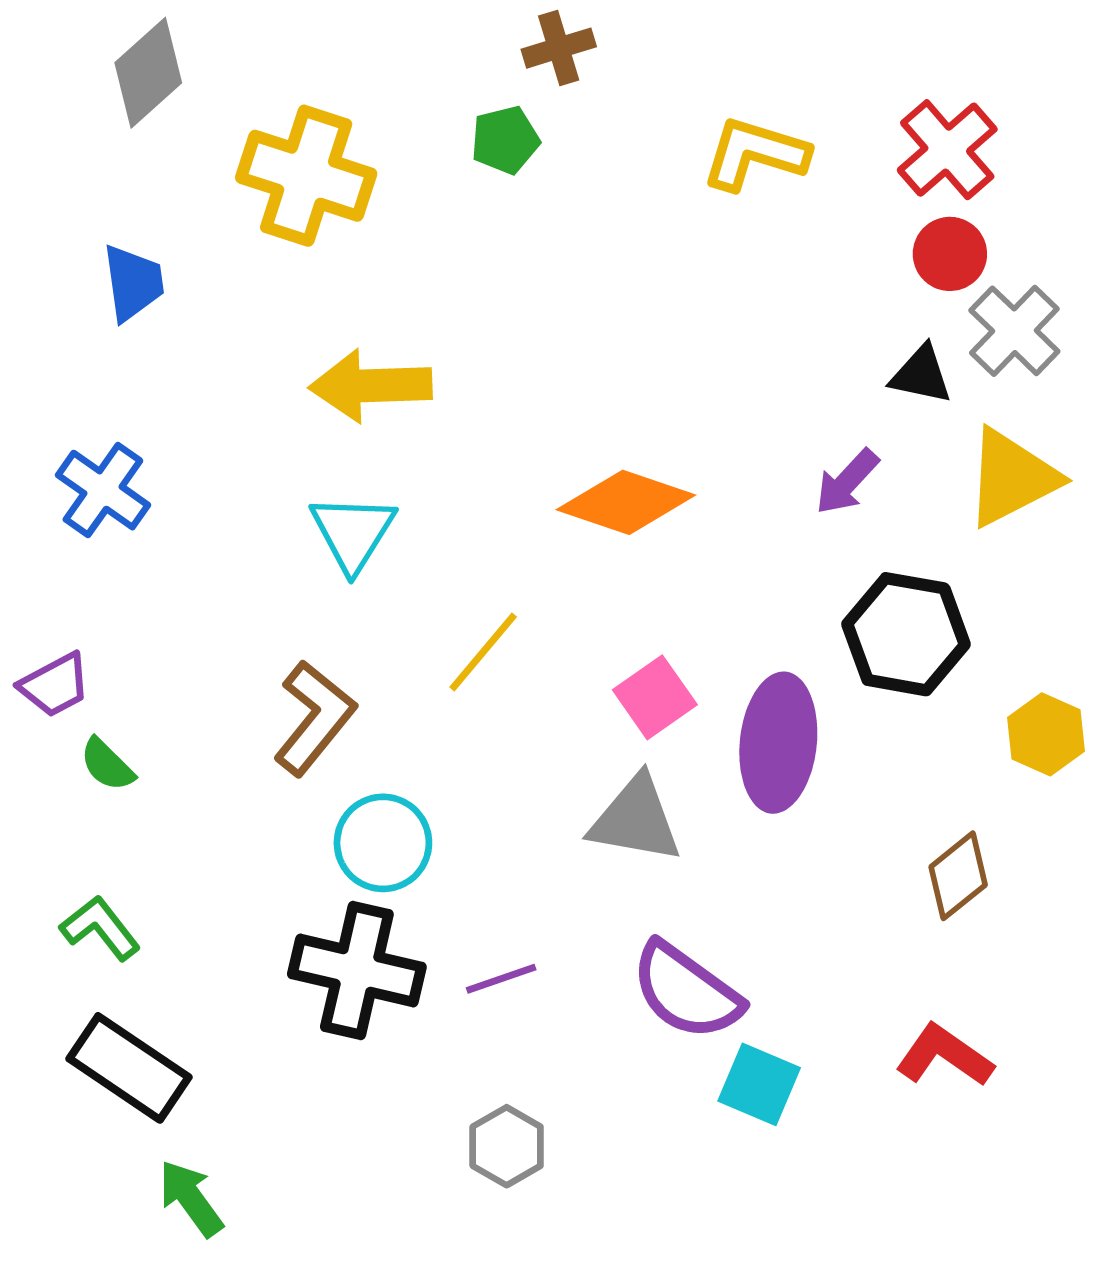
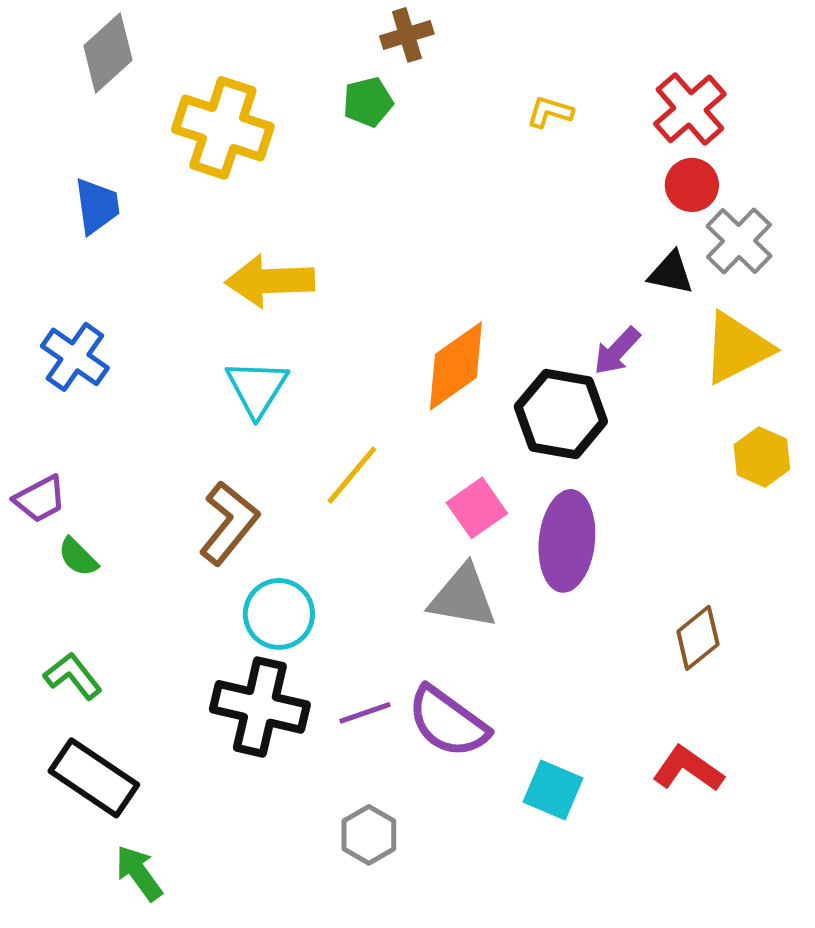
yellow L-shape: (755, 154) -> (550, 112), size x0.6
orange diamond: (626, 502) -> (456, 366), turned -54
black hexagon: (906, 634) -> (561, 414), moved
yellow hexagon: (1046, 734) -> (762, 457), moved
purple semicircle: (686, 991) -> (448, 722), moved

